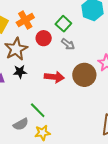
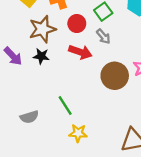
red arrow: (54, 77) -> (80, 52), moved
green line: (38, 110) -> (65, 106), moved
yellow star: (43, 133) -> (78, 133), moved

